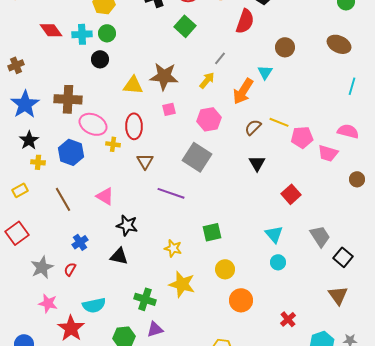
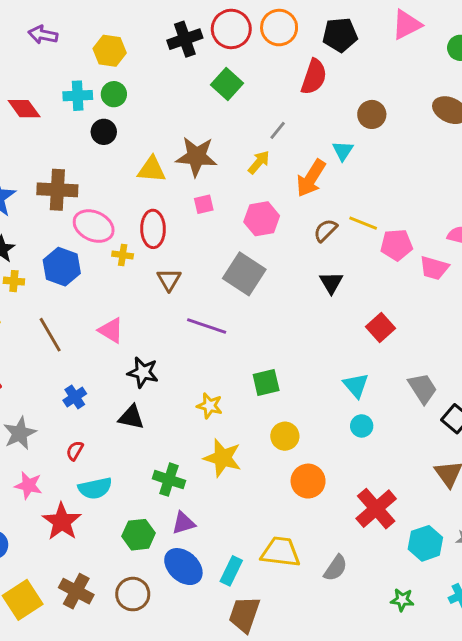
red diamond: (51, 30) -> (24, 109), moved
red semicircle: (70, 269) -> (75, 451), moved
red cross: (288, 319) -> (376, 509), size x1.8

